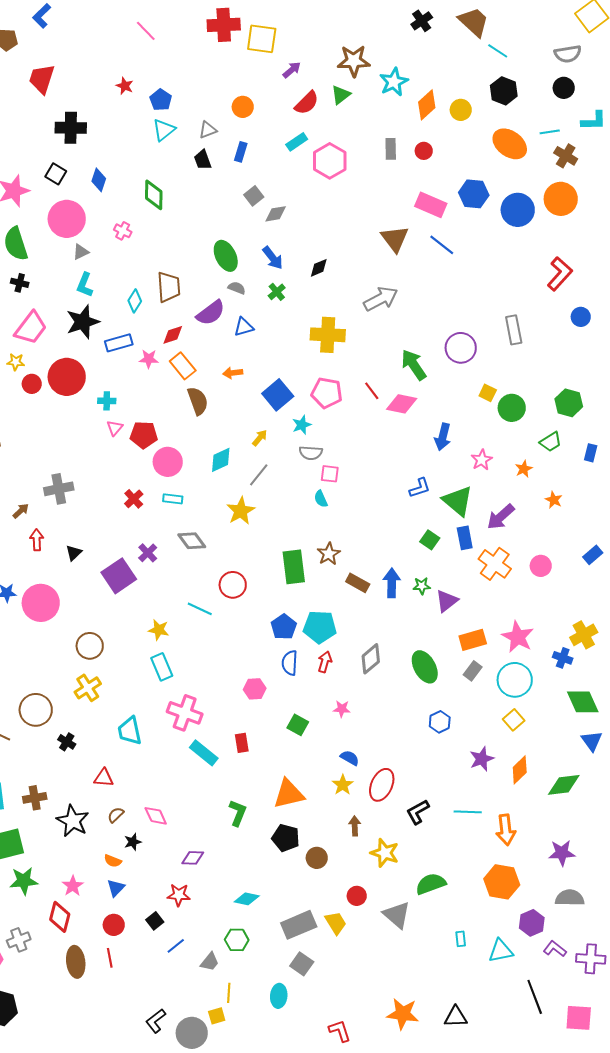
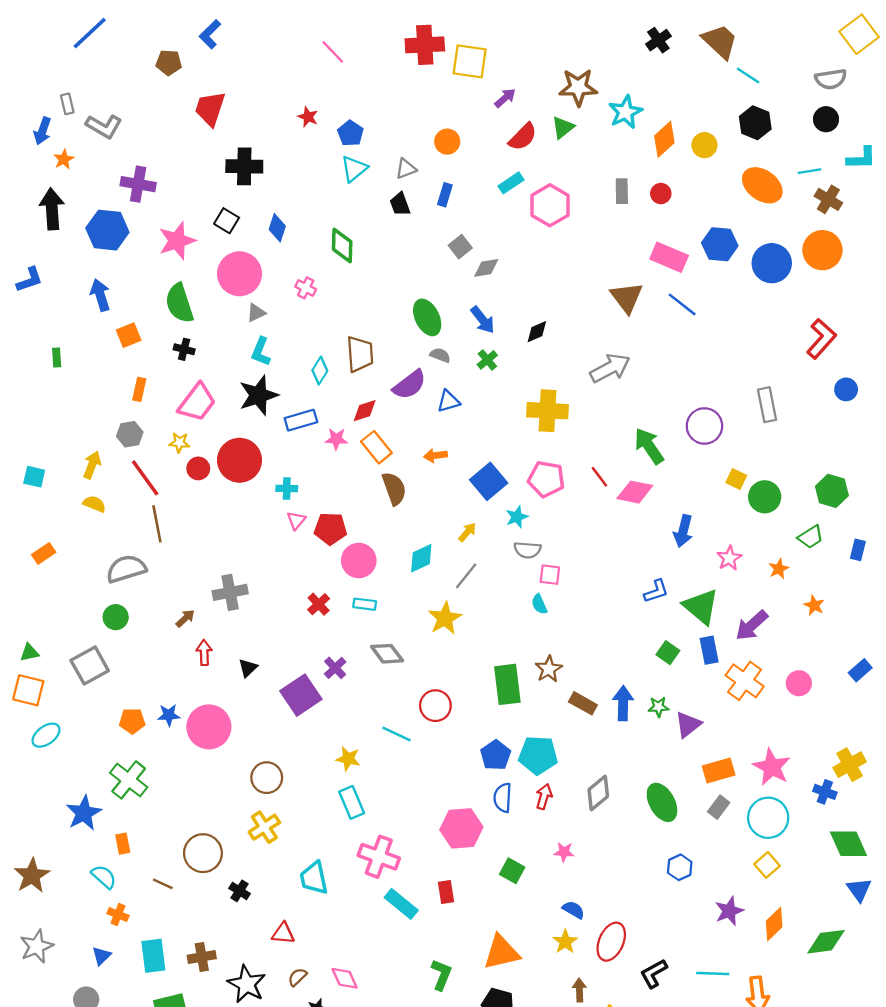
pink hexagon: (255, 689) -> (461, 828), size x1.6

